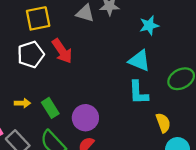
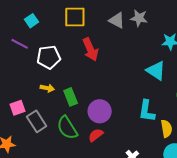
white pentagon: (31, 54) -> (49, 57), moved
cyan L-shape: (138, 93) -> (147, 111), moved

